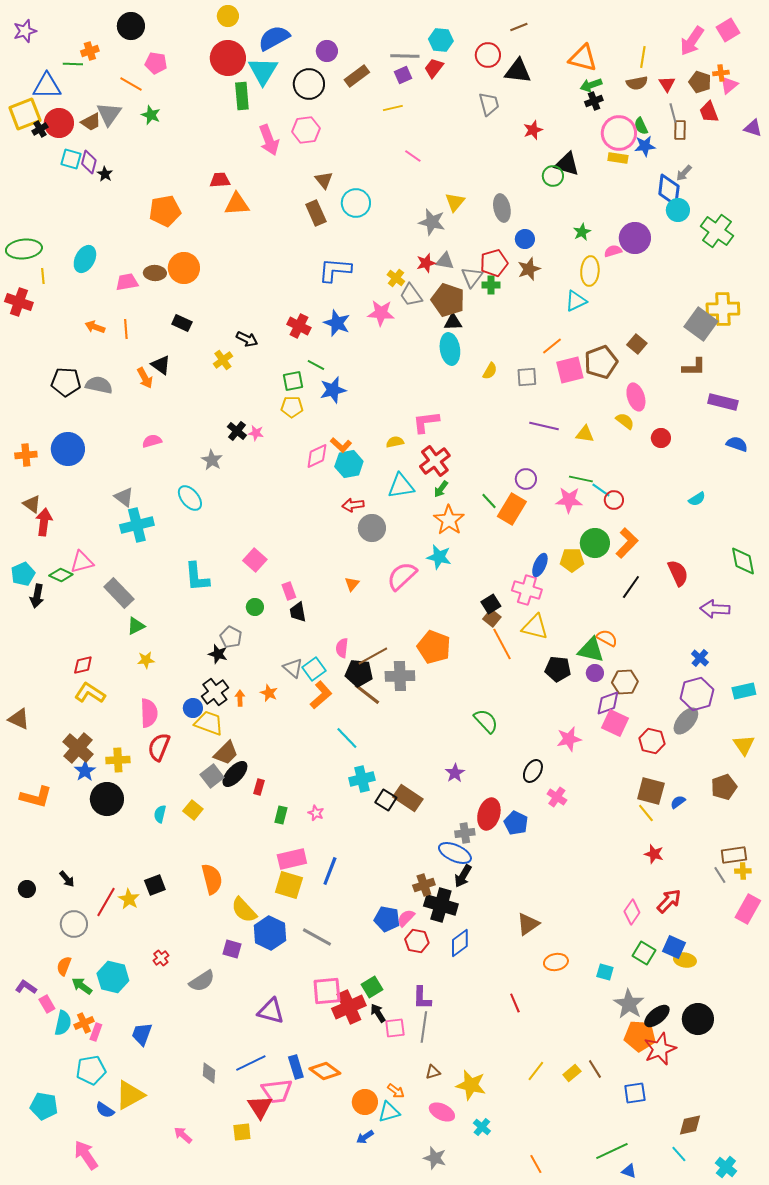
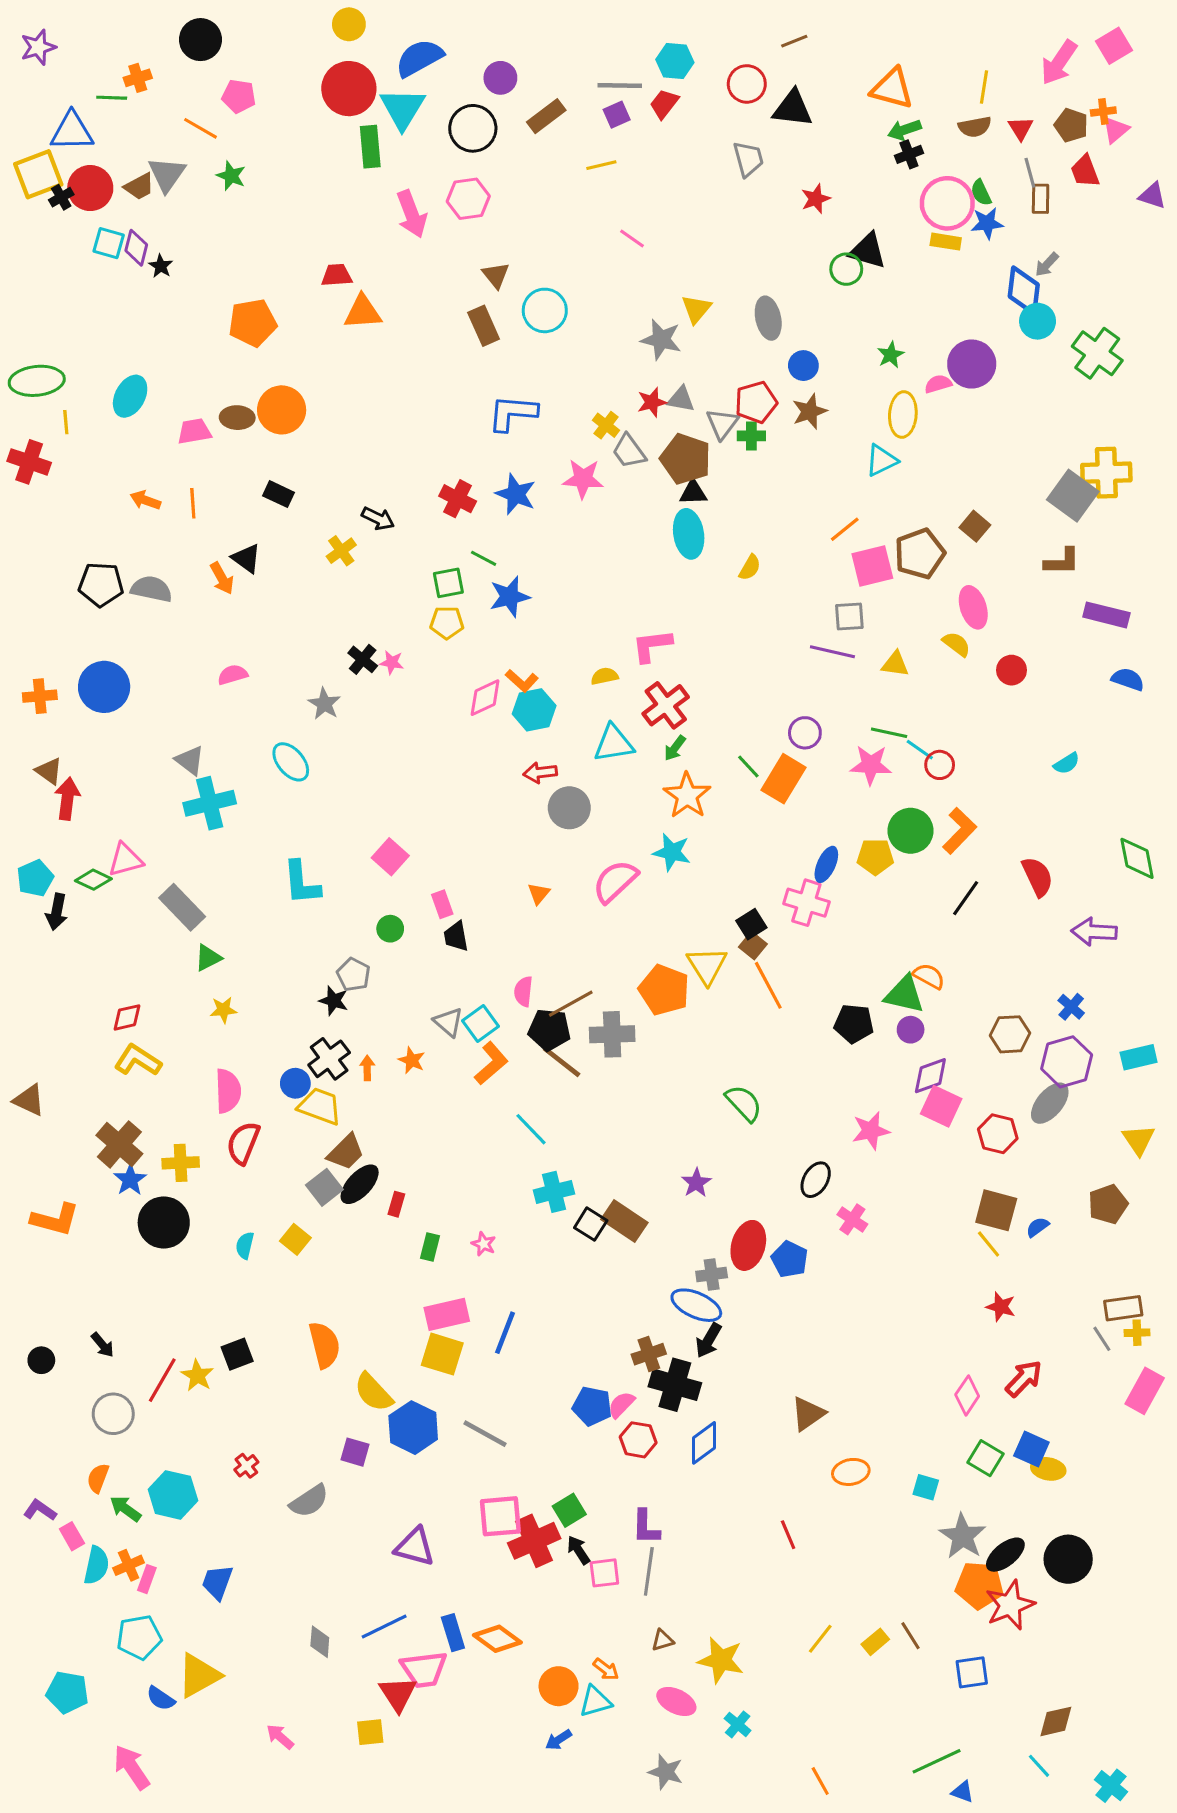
gray square: (527, 377) -> (849, 617), moved
yellow triangle: (535, 627) -> (707, 965), moved, turned 44
brown hexagon: (625, 682) -> (1010, 1034), moved

